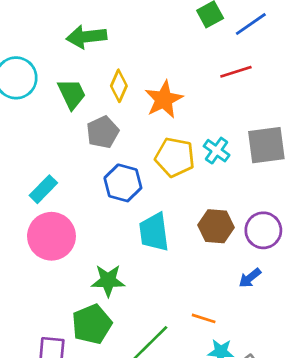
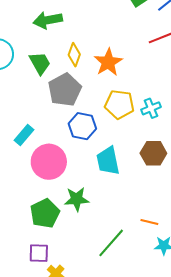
gray pentagon: (103, 132) -> (65, 90), size x1.4
cyan cross: (217, 151) -> (151, 108), moved, turned 36
pink circle: (51, 236) -> (49, 162), moved
green pentagon: (92, 324) -> (45, 213), moved

